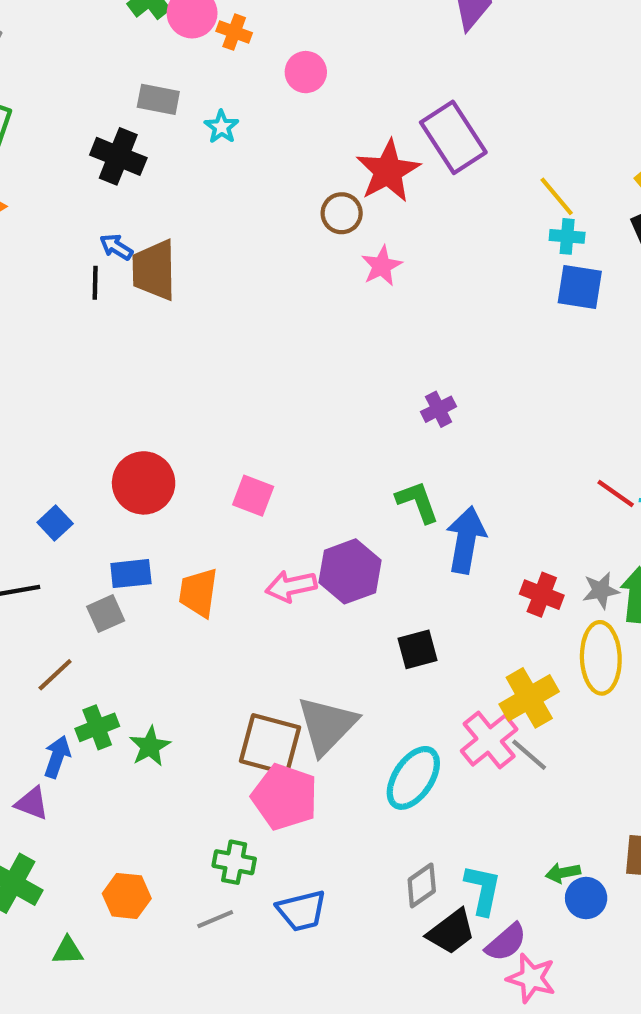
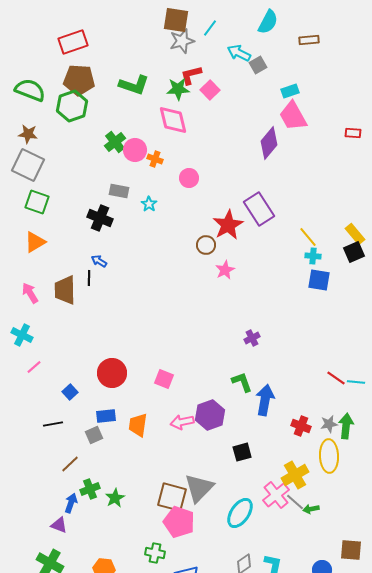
brown trapezoid: (154, 270) -> (65, 290), moved
green arrow: (563, 873) -> (311, 509), moved

